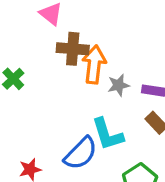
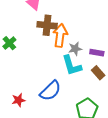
cyan L-shape: (107, 134) -> (72, 65), moved

